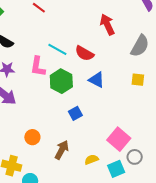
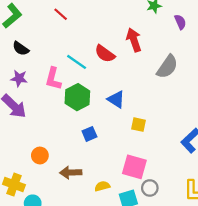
red semicircle: (84, 53) -> (105, 54), moved
yellow square: (138, 80) -> (139, 125), moved
pink square: (119, 139) -> (134, 167), turned -30
brown arrow: (62, 150) -> (71, 173), turned -126

